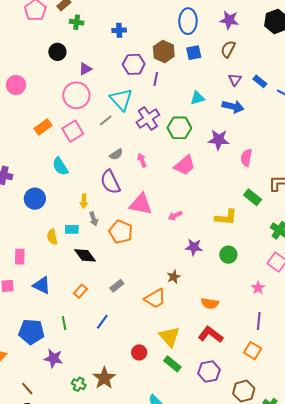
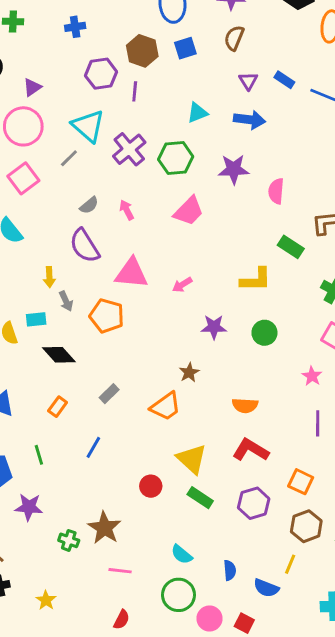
orange square: (253, 351) -> (301, 482), moved

